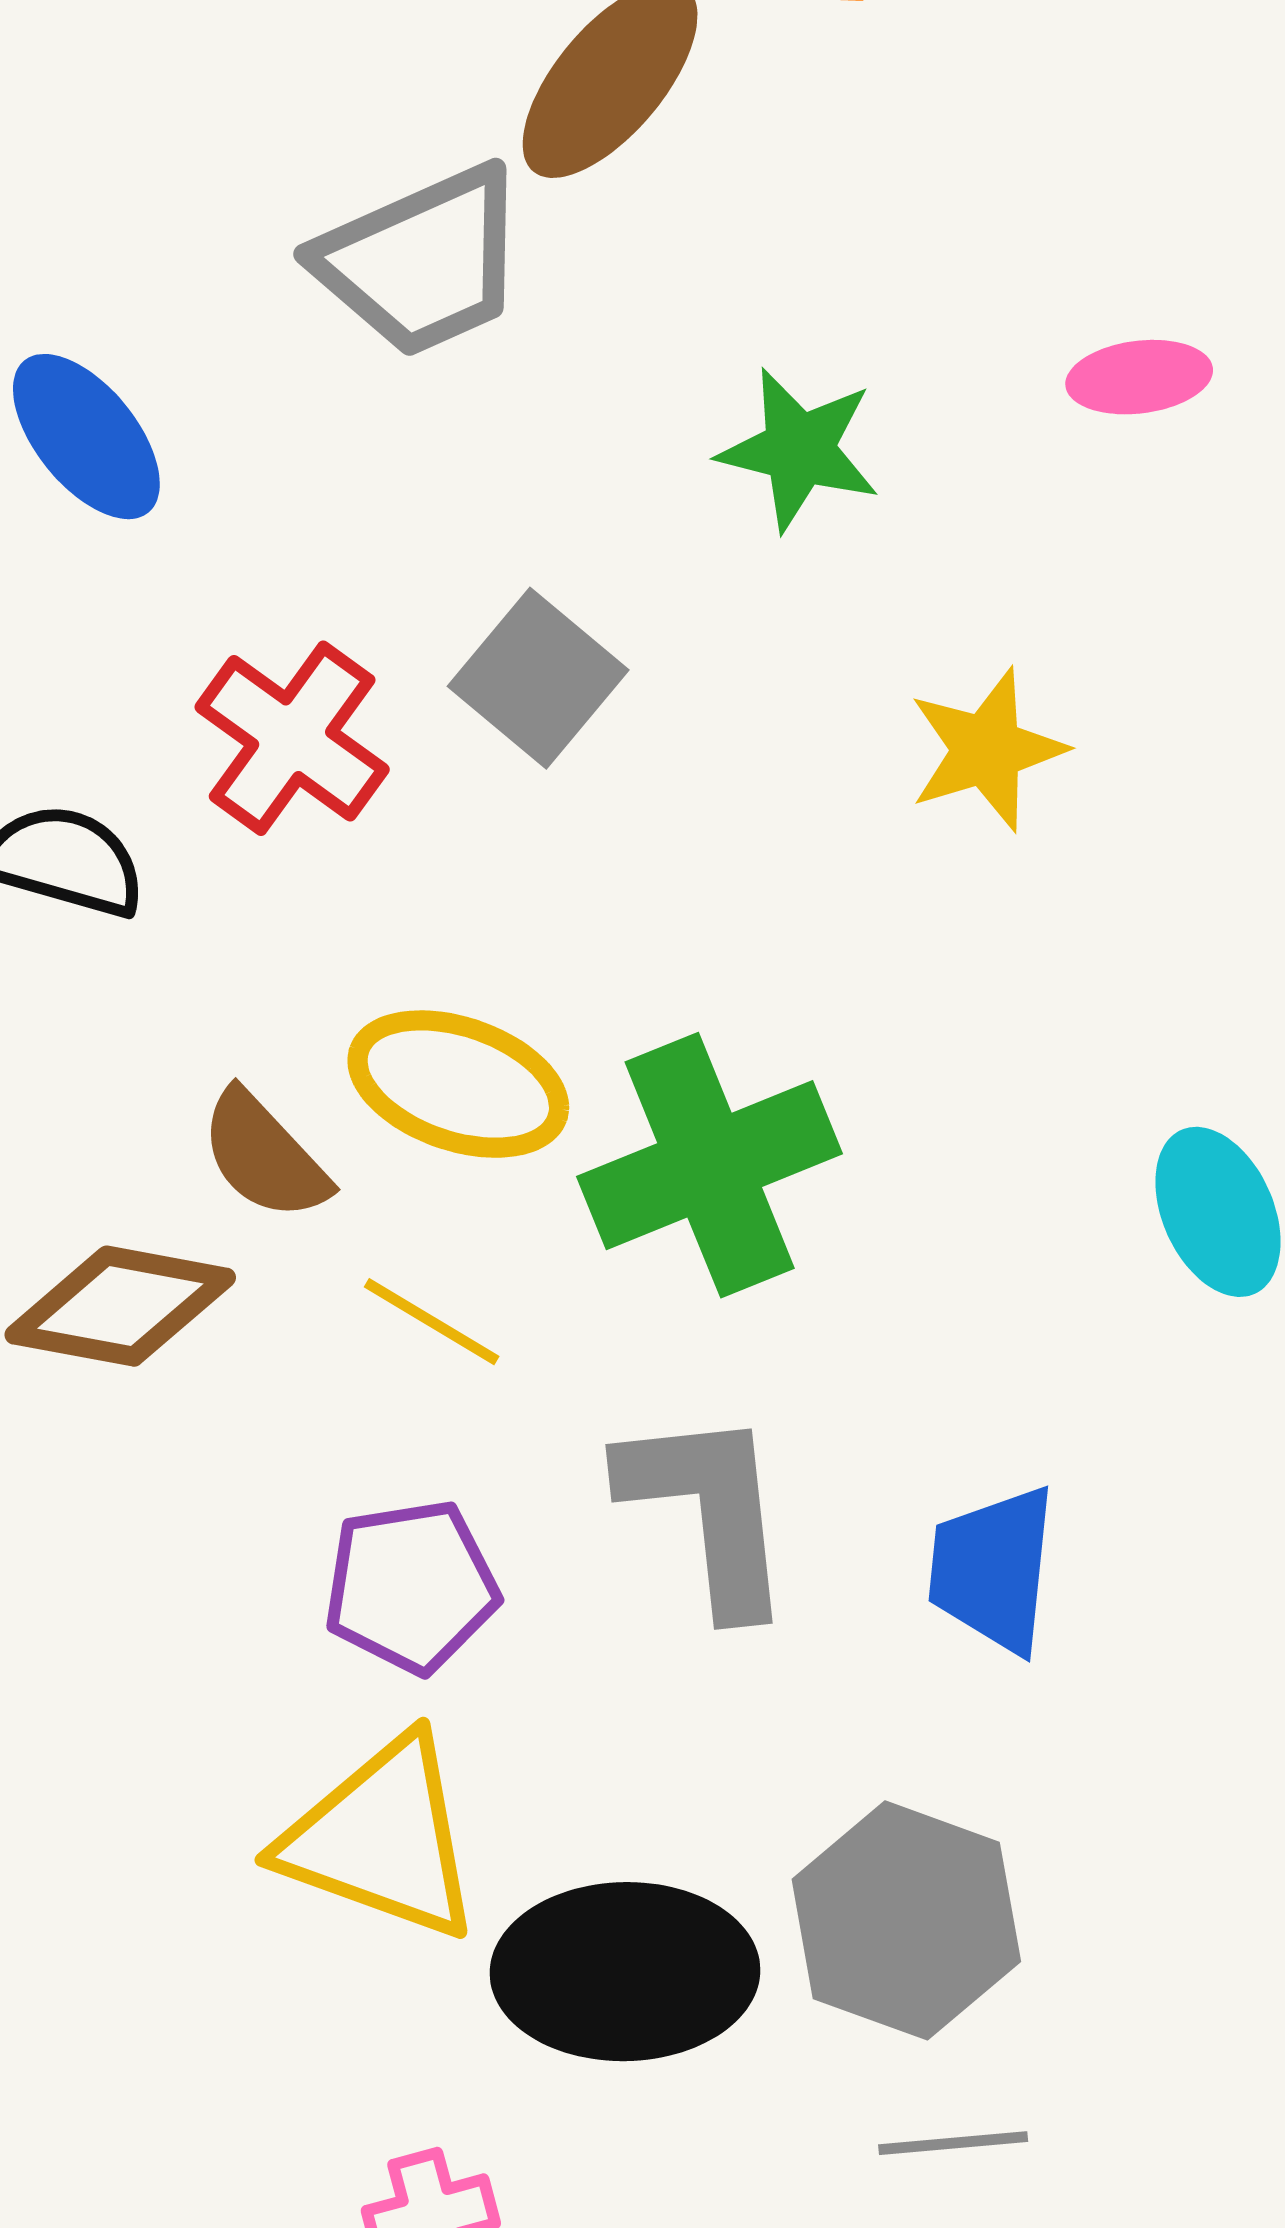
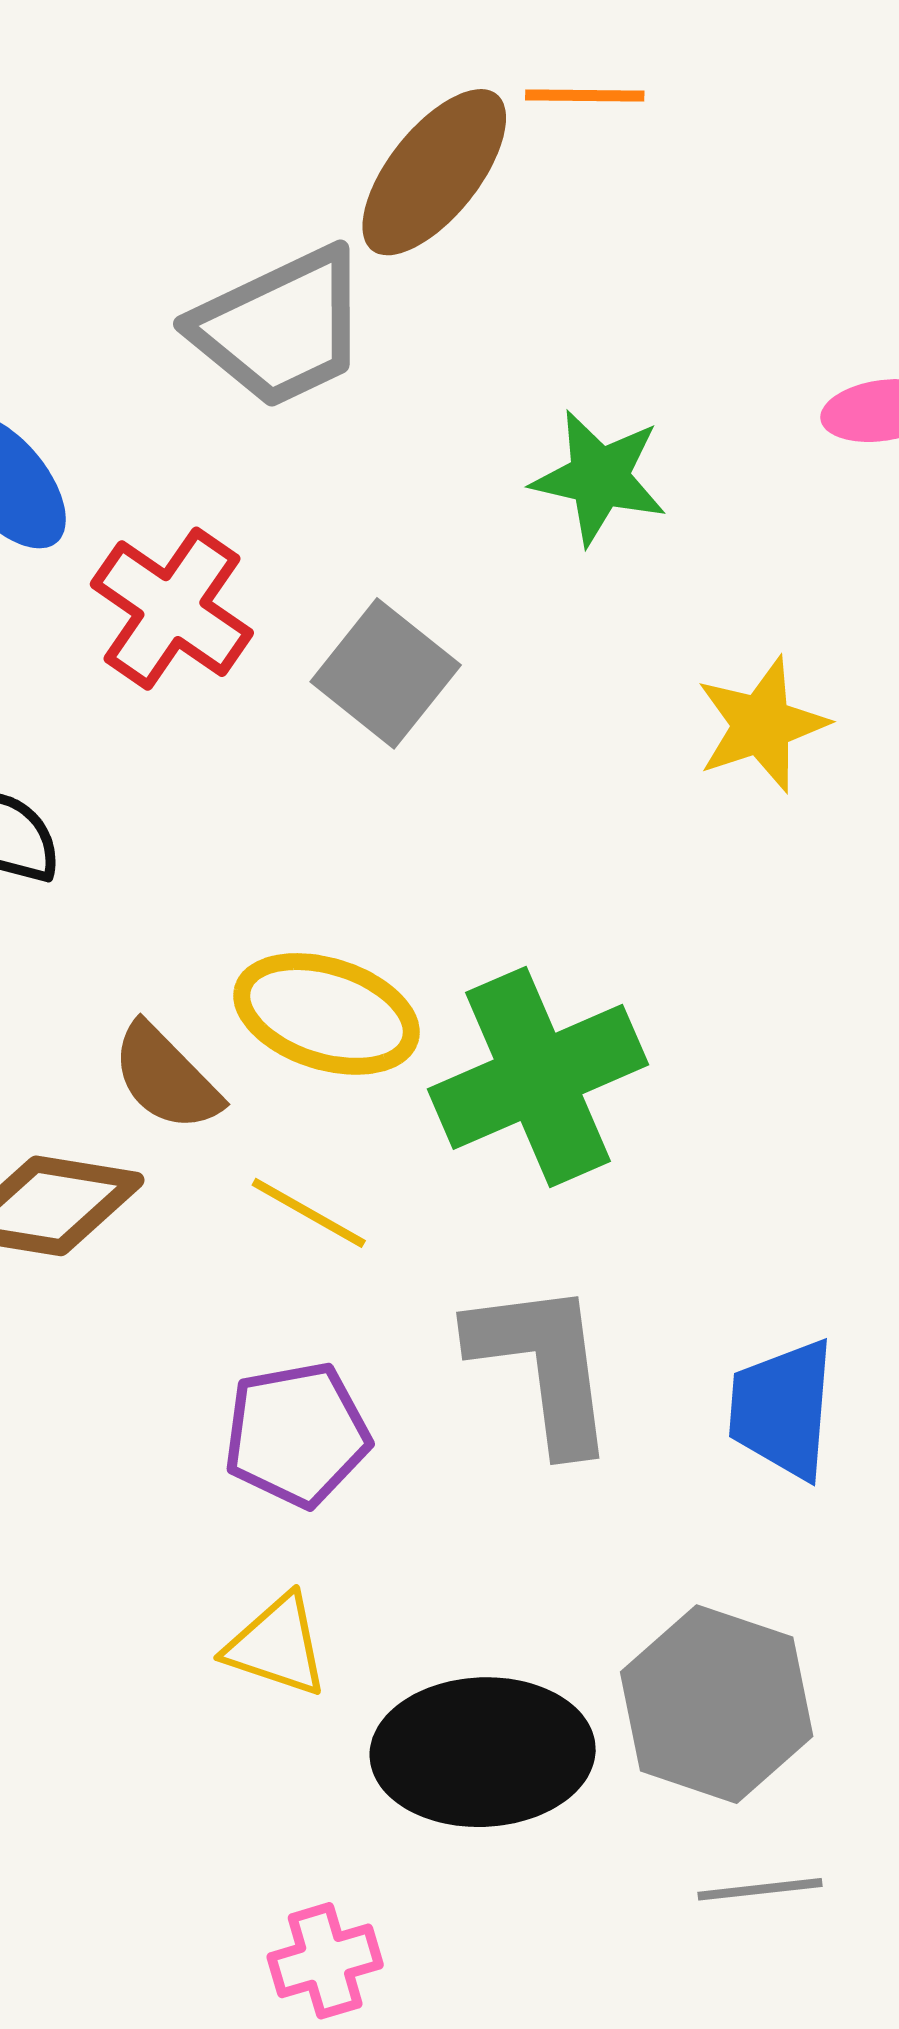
red cross: (292, 738) -> (172, 609), moved
yellow triangle: (382, 1839) -> (277, 1646), size x0.6

